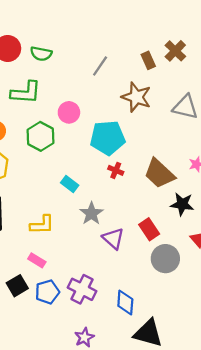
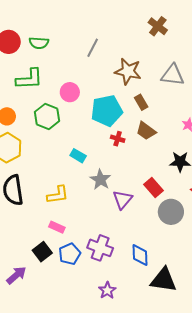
brown rectangle: (148, 60) -> (141, 102), moved
brown trapezoid: (159, 174) -> (146, 131), moved, size x0.7
purple triangle: (113, 239) -> (123, 200), turned 35

